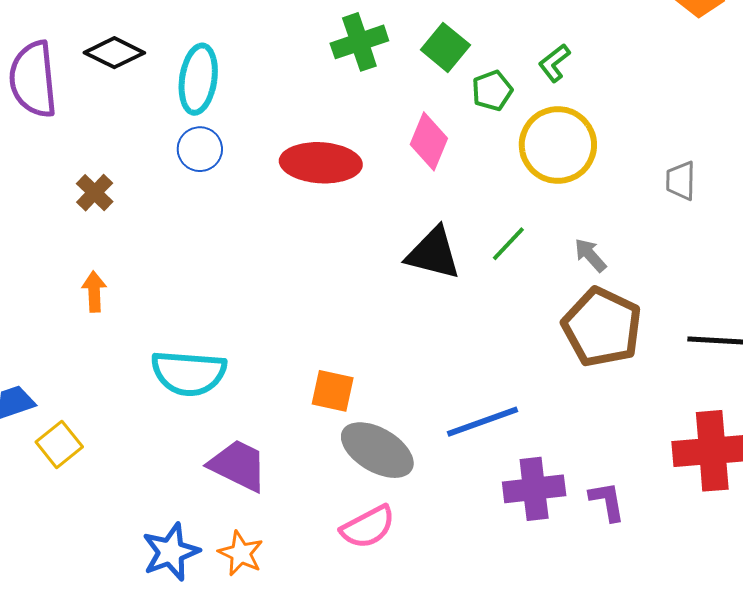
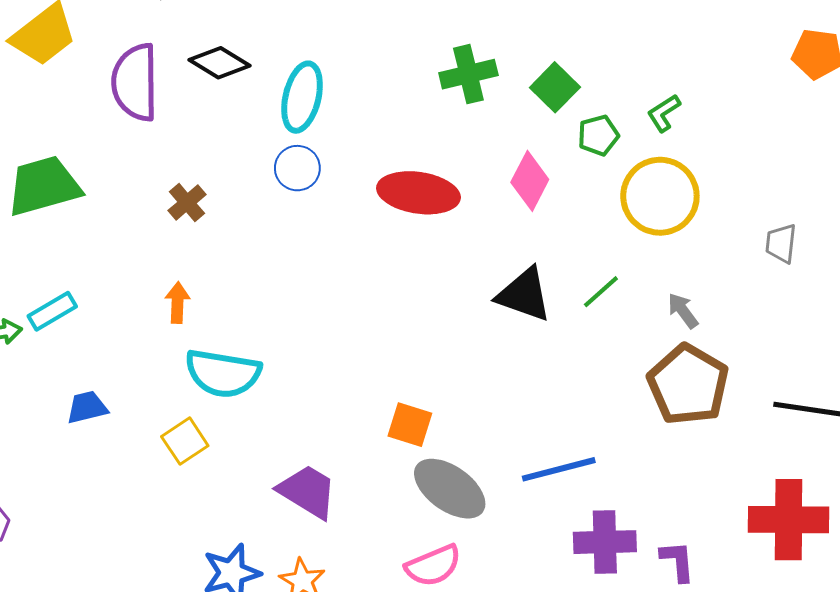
cyan semicircle: (189, 373) -> (223, 373), moved
yellow square: (59, 444) -> (185, 441), moved

